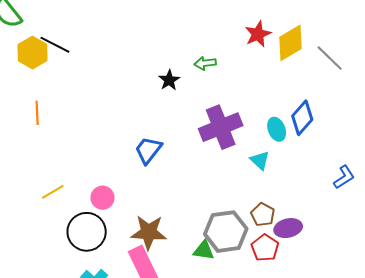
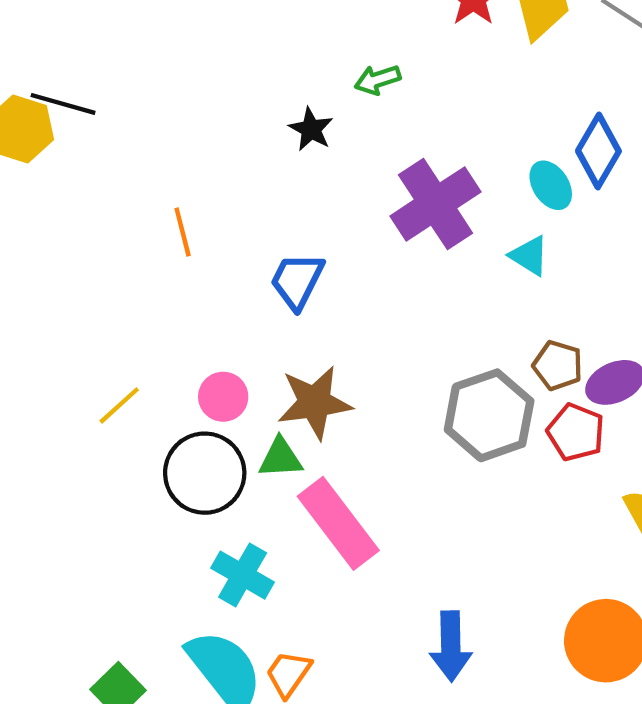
orange line: (37, 113) -> (183, 232), moved
brown star: (149, 232) -> (315, 403), moved
green triangle: (204, 250) -> (280, 458), moved

